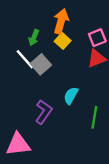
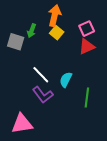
white line: (25, 59) -> (41, 75), moved
gray square: (41, 64) -> (16, 42), moved, turned -30
purple L-shape: (44, 112) -> (43, 95), turned 110

